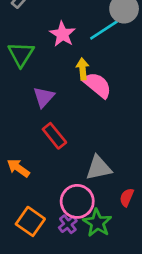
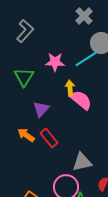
pink star: (62, 34) -> (55, 62), turned -30
orange arrow: (18, 168) -> (26, 135), moved

